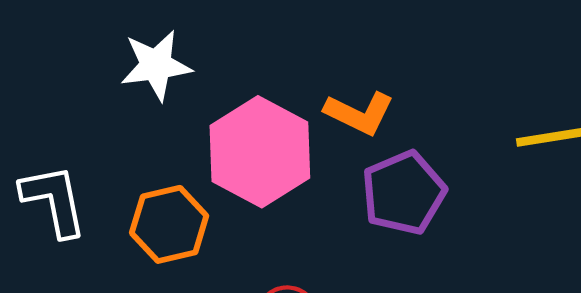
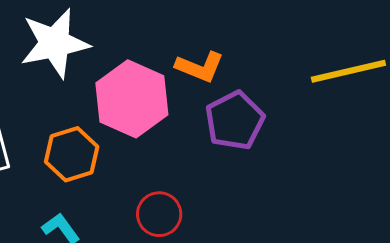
white star: (156, 65) -> (55, 43), size x1.4

